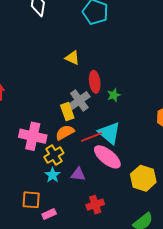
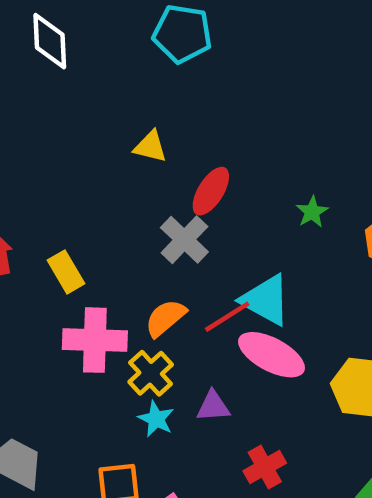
red ellipse: (95, 82) -> (211, 191), turned 50
green star: (114, 95) -> (312, 212), moved
yellow rectangle: (67, 112) -> (66, 272), moved

